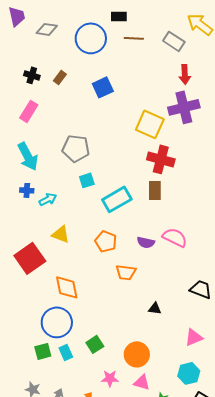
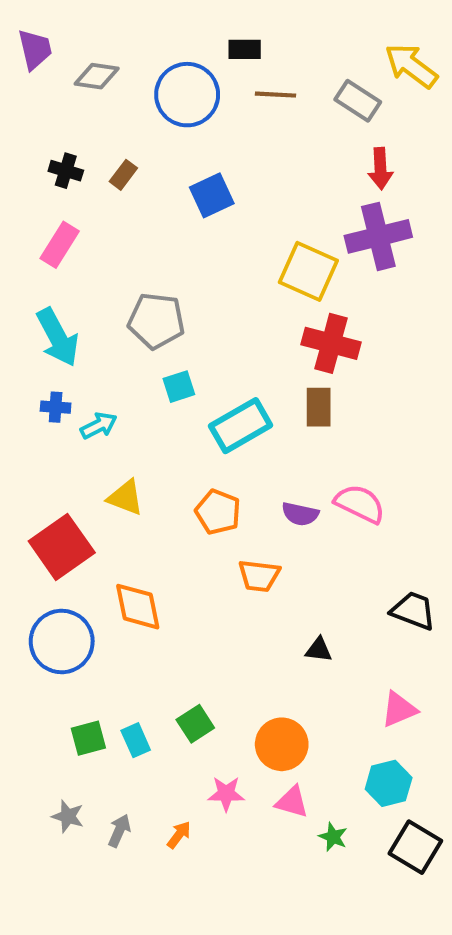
blue circle: (57, 322) -> (62, 642), moved

